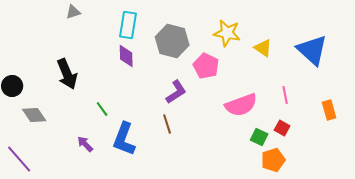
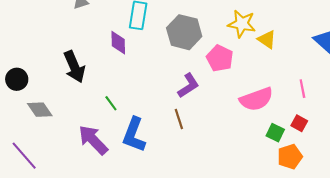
yellow triangle: (263, 48) -> (267, 39), moved
purple diamond: (126, 56) -> (118, 43), moved
purple arrow: (85, 144) -> (93, 140), size x1.8

